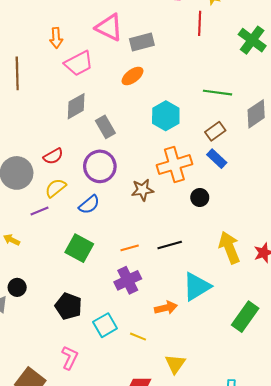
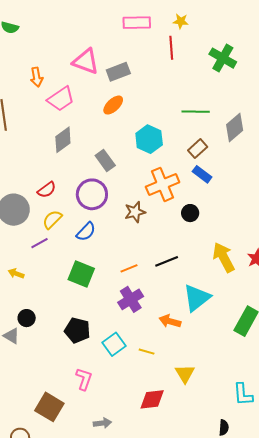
gray rectangle: (105, 127) -> (105, 161), moved
orange arrow: (166, 308) -> (170, 321), turned -145

